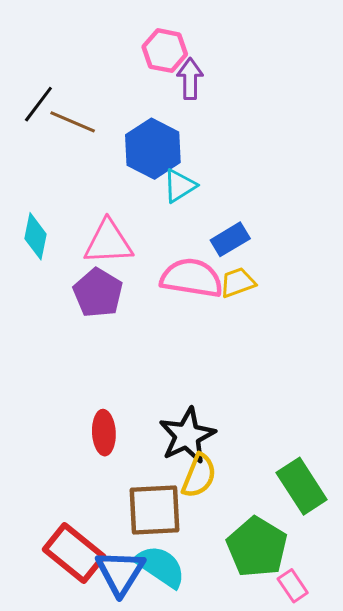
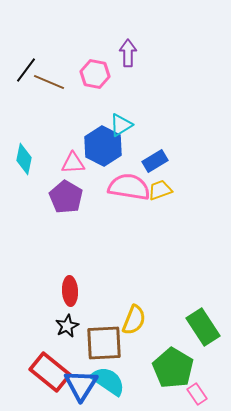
pink hexagon: (165, 51) -> (95, 74), moved
blue hexagon: (153, 149) -> (103, 146), moved
pink triangle: (108, 242) -> (73, 163), size x0.7
black star: (187, 436) -> (67, 326), moved, size x0.6

